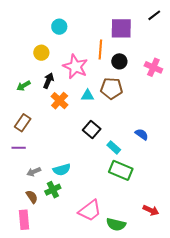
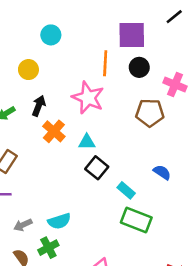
black circle: (119, 61) -> (139, 67), moved
pink star: (75, 67) -> (88, 98), moved
brown pentagon: (111, 88) -> (150, 113), moved
cyan triangle: (88, 96) -> (87, 142), moved

